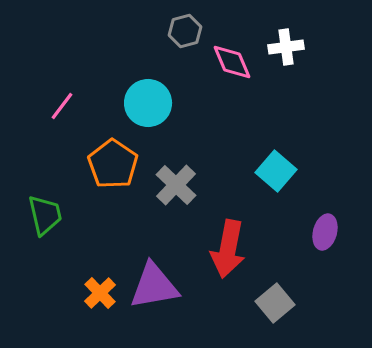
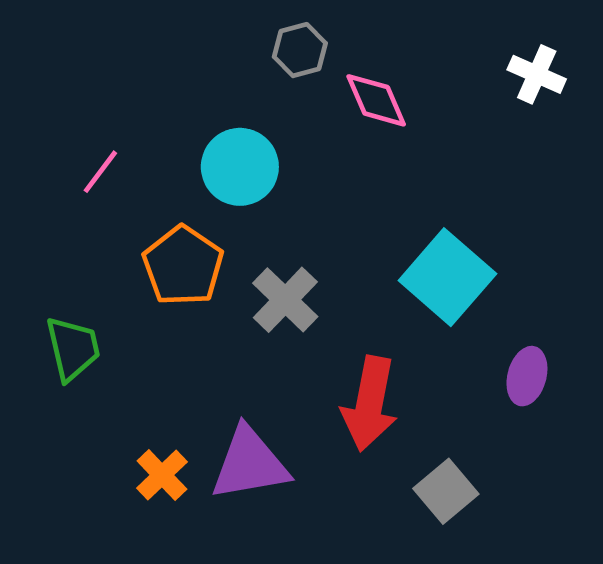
white cross: (286, 47) -> (537, 74), moved, turned 32
cyan square: (276, 171) -> (447, 277), size x1.4

